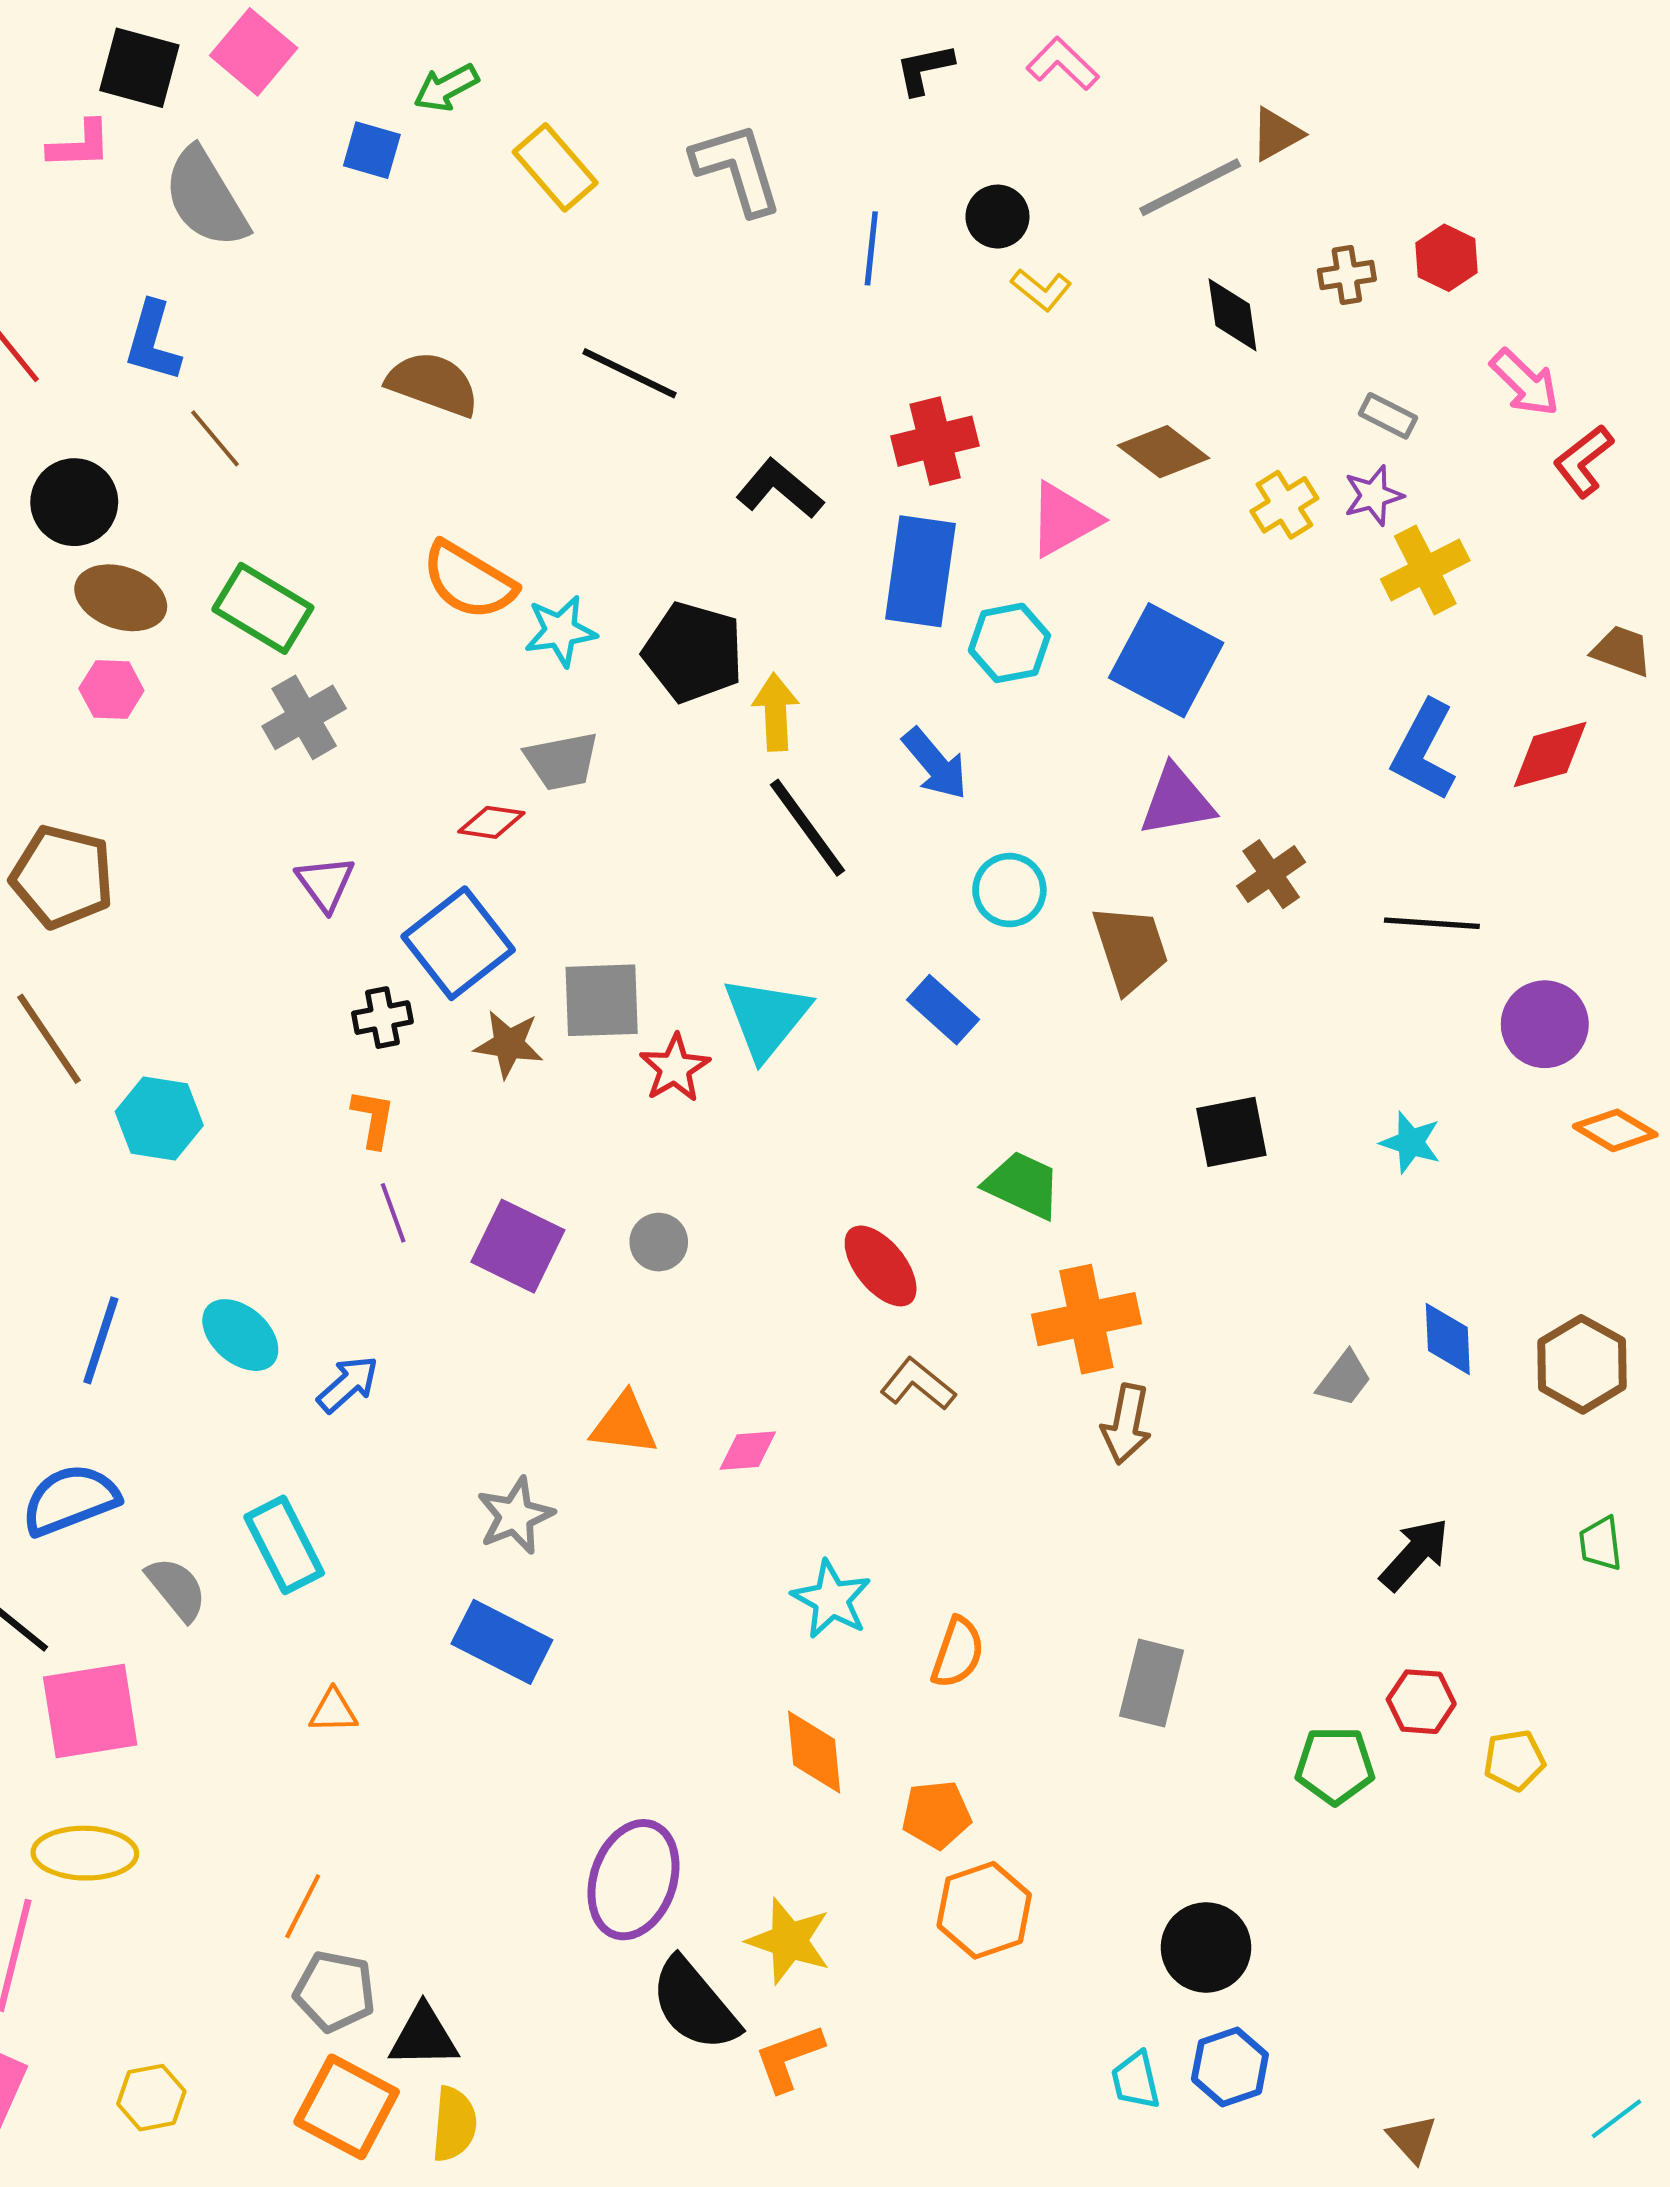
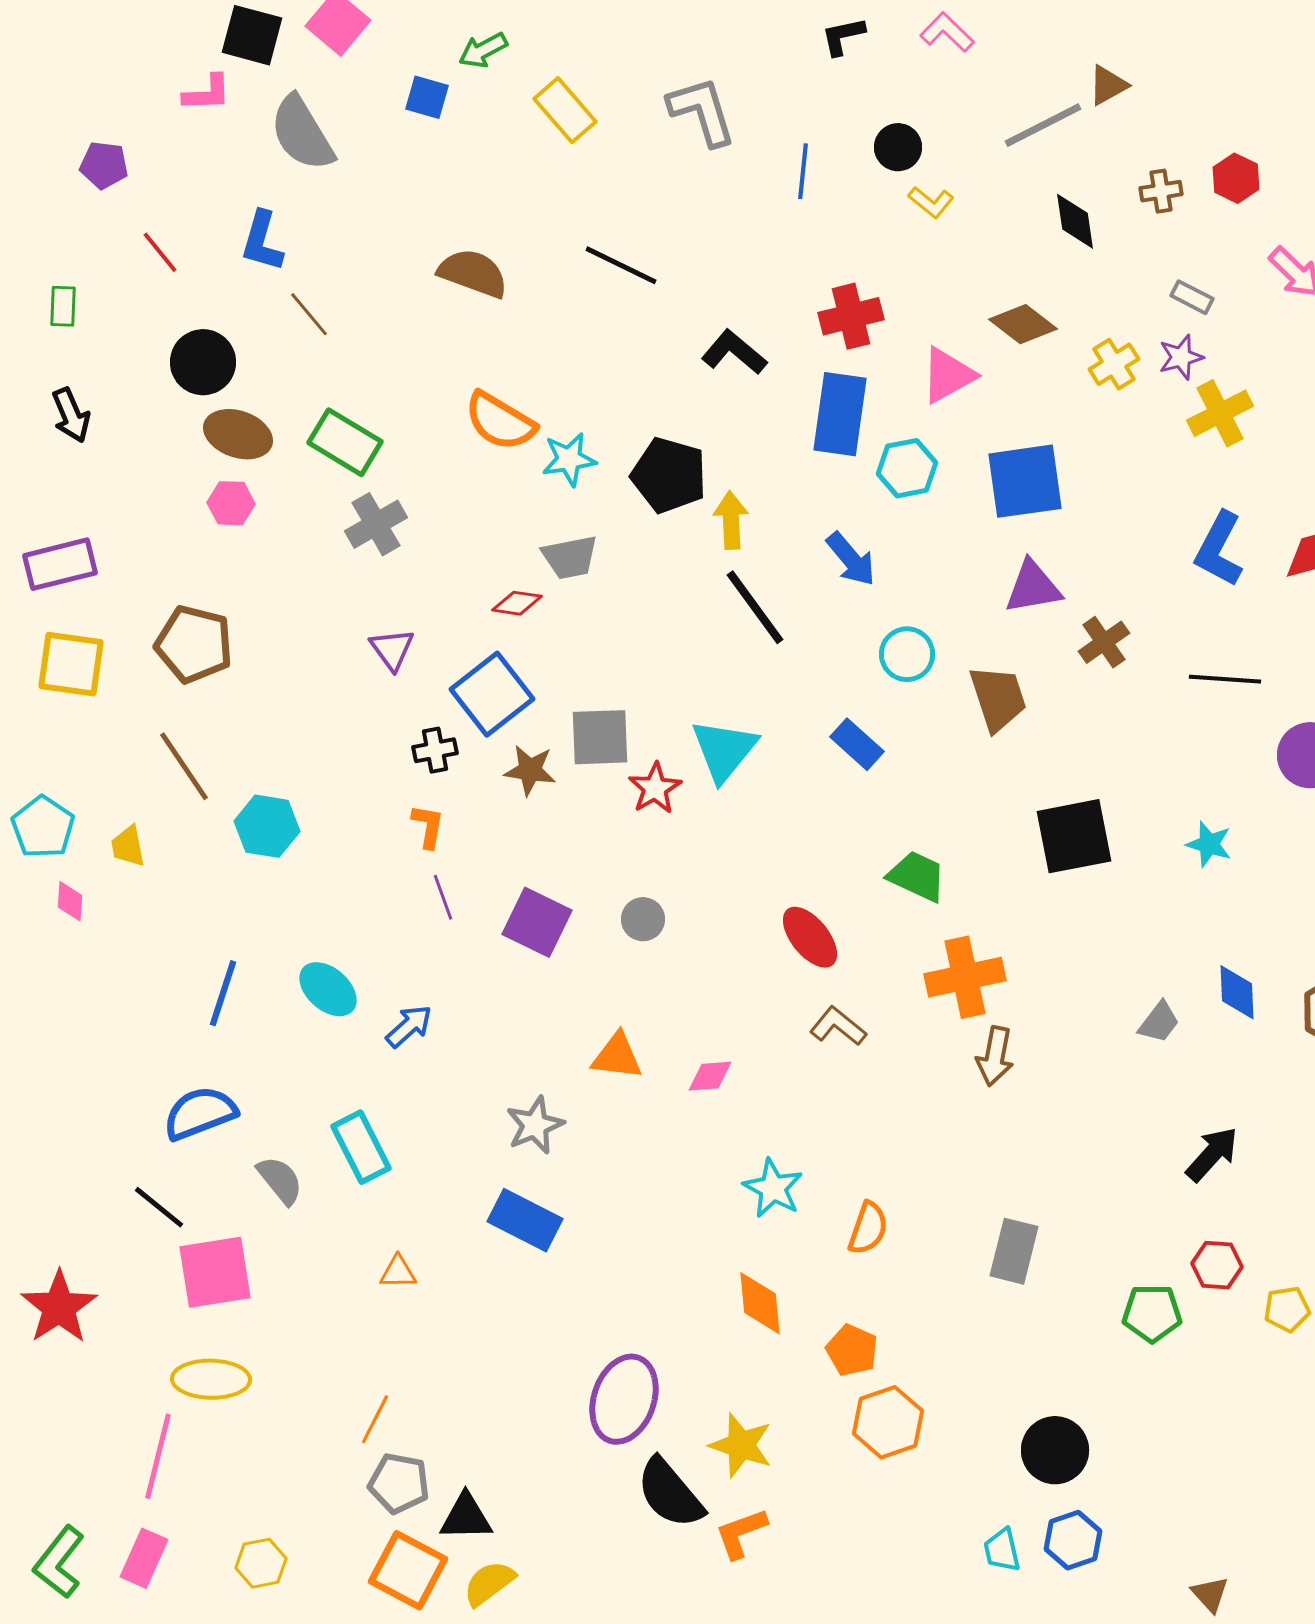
blue square: (1166, 660) -> (1025, 481), turned -36
black square: (1231, 1132) -> (1074, 836), size x1.4
orange pentagon: (936, 1815) -> (852, 1350), turned 30
yellow semicircle: (454, 2124) -> (489, 1583), turned -132

